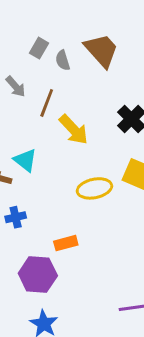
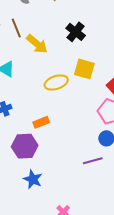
brown line: (47, 103) -> (16, 28), turned -36

